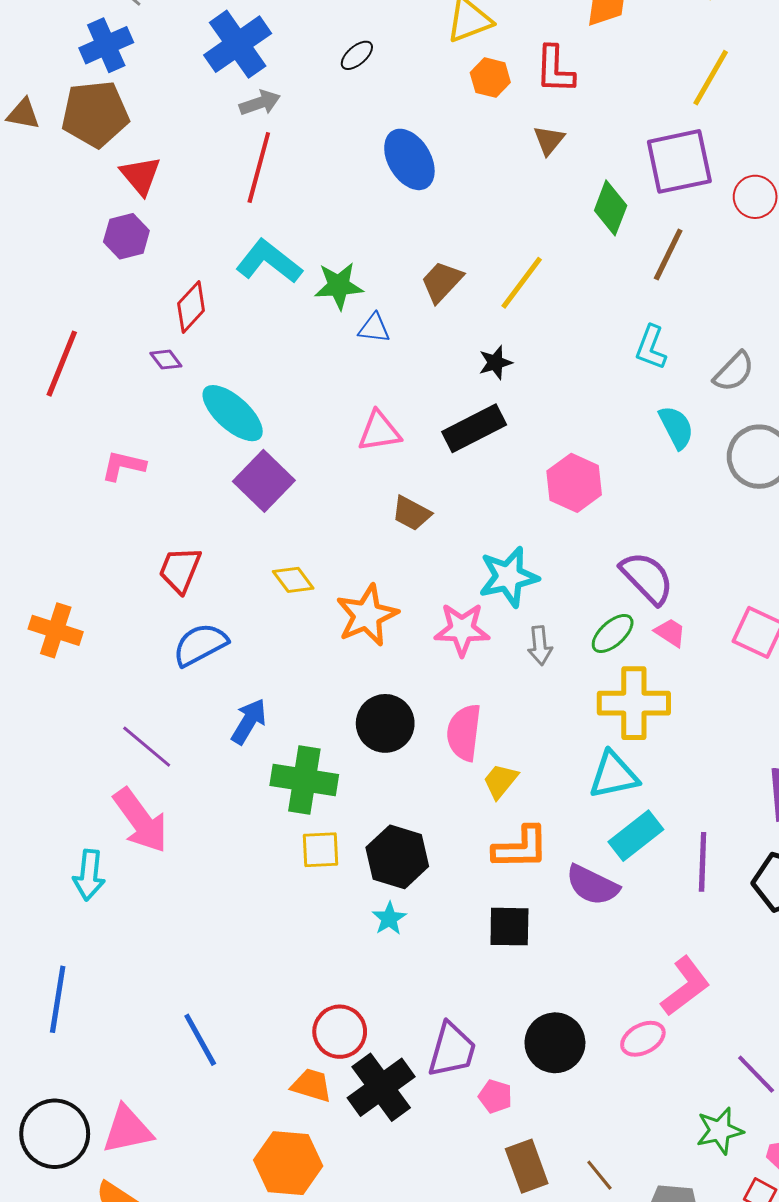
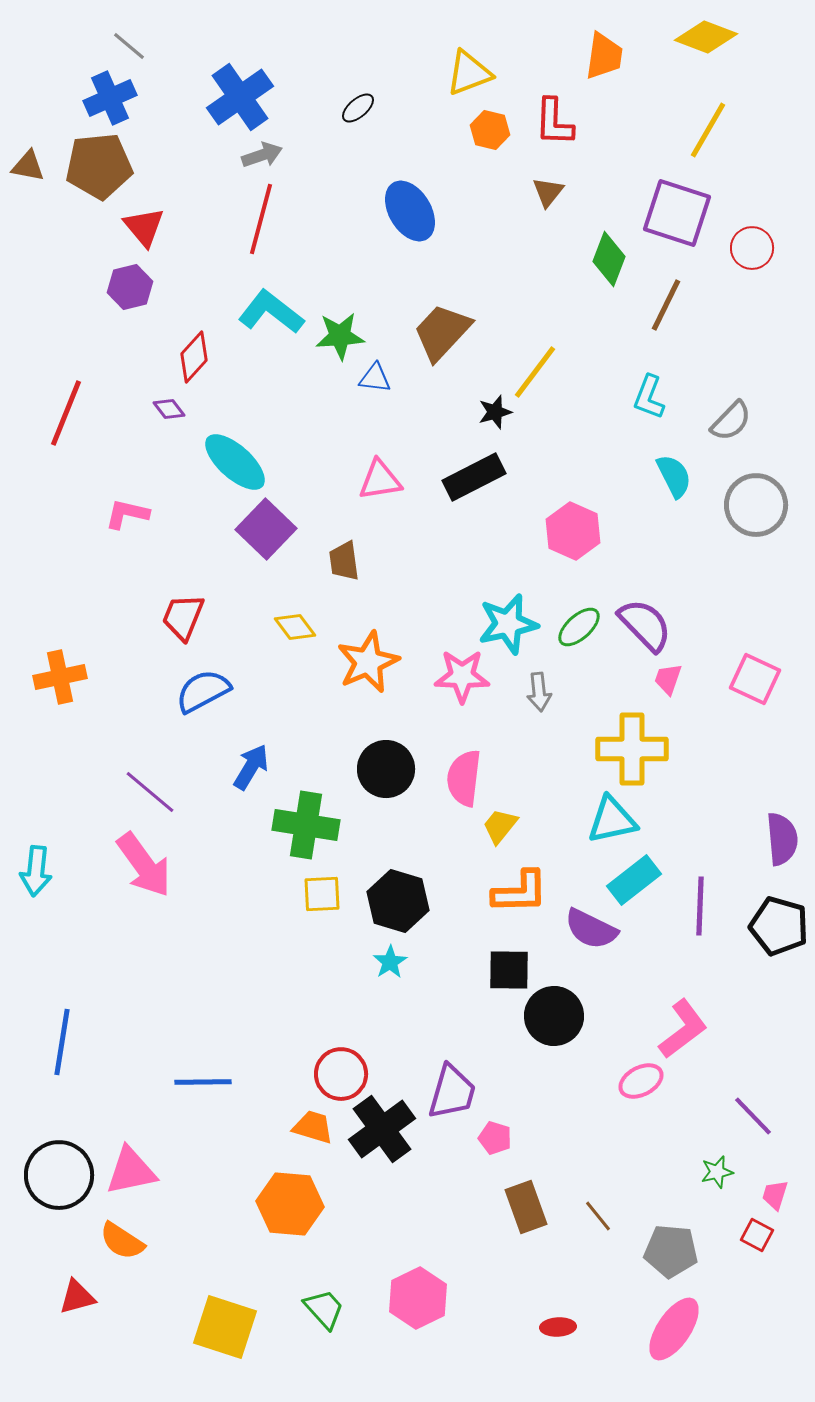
purple square: (679, 161) -> (677, 213), turned 30
brown trapezoid: (442, 282) -> (442, 332), size x1.4
yellow line: (522, 283) -> (535, 372), moved
brown trapezoid: (411, 513) -> (344, 561), moved, turned 54
orange cross: (56, 630) -> (60, 677), turned -30
pink trapezoid: (670, 632) -> (668, 679), turned -104
green ellipse: (613, 633) -> (579, 627), moved
cyan arrow: (89, 875) -> (36, 871), moved
blue line: (200, 1040) -> (203, 1082), turned -62
black circle: (555, 1043) -> (554, 1016), moved
green star: (720, 1131) -> (717, 1172), size x0.7

